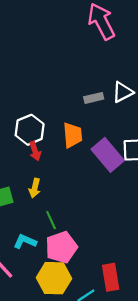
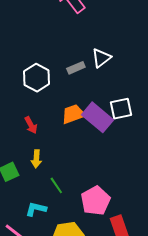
white hexagon: (30, 130) -> (37, 78), moved
orange trapezoid: (73, 135) -> (73, 114), moved, turned -95
pink pentagon: (61, 247) -> (96, 201), moved

